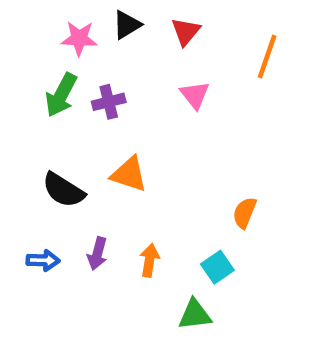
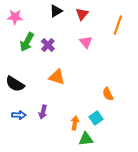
pink star: (79, 38) -> (15, 17), moved
purple cross: (109, 102) -> (48, 45), turned -32
black semicircle: (63, 190) -> (15, 84), moved
orange semicircle: (245, 213) -> (108, 94), turned -48
orange arrow: (149, 260) -> (75, 123), moved

